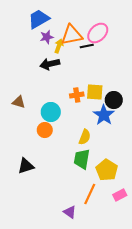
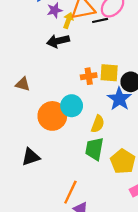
cyan circle: (51, 112) -> (72, 106), moved
orange circle: (45, 130) -> (52, 116), size x1.6
orange line: (90, 194) -> (70, 192), moved

